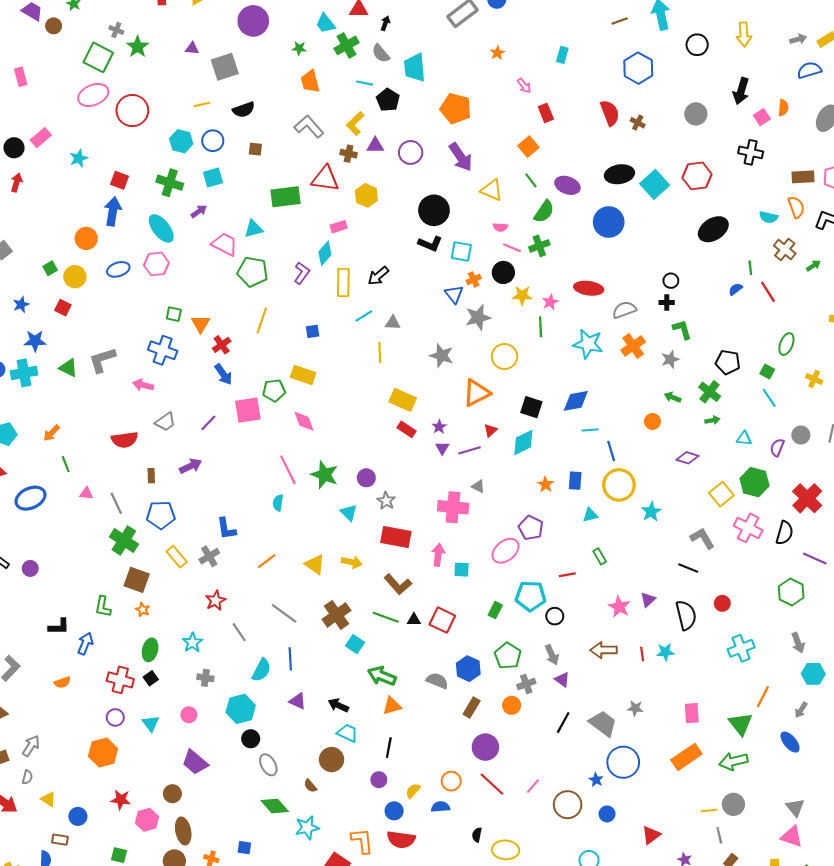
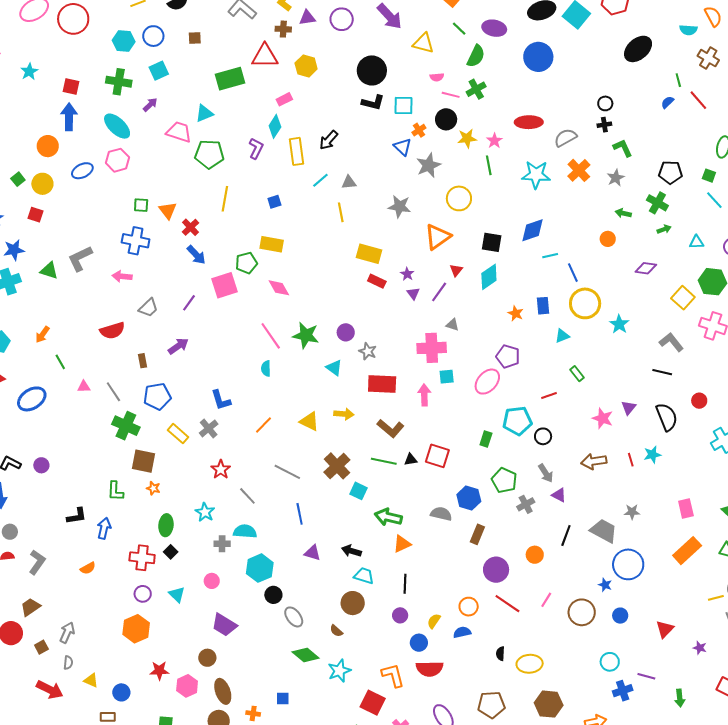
purple line: (469, 450) -> (439, 292), turned -30
cyan square: (462, 570) -> (447, 377), moved
cyan semicircle: (261, 670) -> (245, 531), moved, turned -105
orange circle: (512, 705) -> (535, 555), moved

